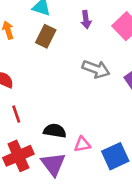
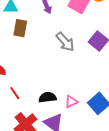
gray arrow: (96, 69) -> (65, 42), turned 45

